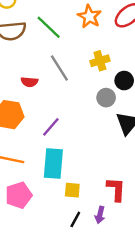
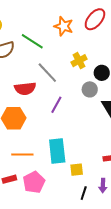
red semicircle: (29, 82) -> (25, 89), size x1.5
purple line: (51, 127) -> (56, 105), moved

